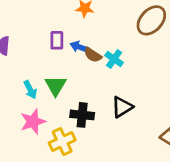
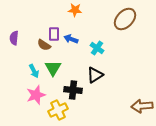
brown semicircle: (93, 55) -> (44, 45), moved
black triangle: (122, 107) -> (95, 75), moved

